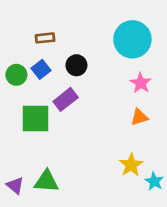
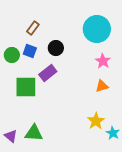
brown rectangle: (45, 38) -> (33, 28), turned -48
blue square: (41, 69) -> (30, 51), turned -32

